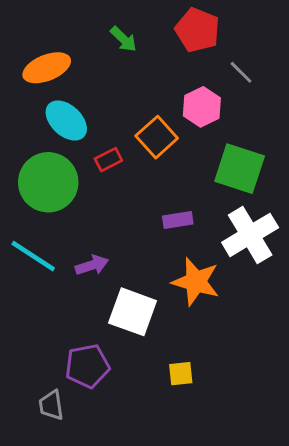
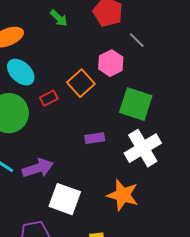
purple arrow: (92, 265) -> (38, 168), size x1.4
orange star: (196, 282) -> (123, 195), moved

